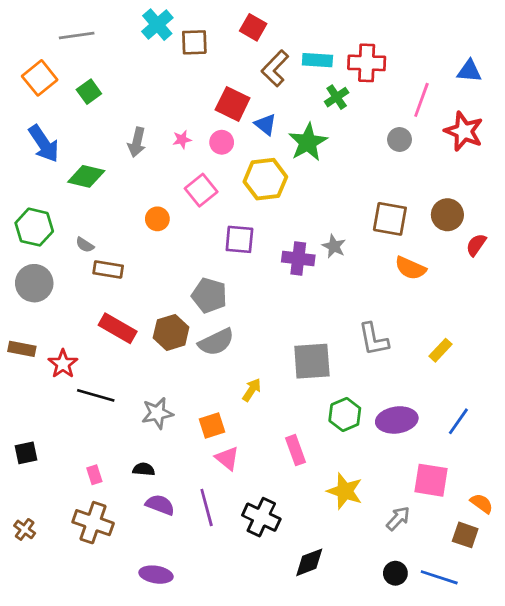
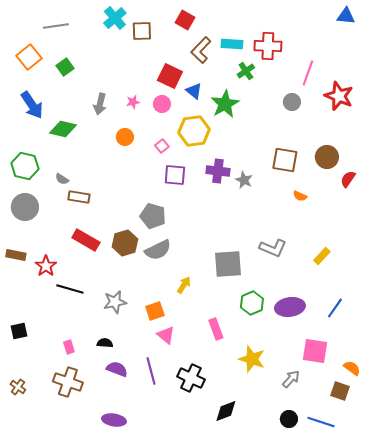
blue triangle: (469, 71) -> (346, 16), moved
pink square: (201, 190) -> (162, 146), moved, size x0.6
orange circle: (157, 219) -> (125, 137), moved
purple cross: (298, 259) -> (218, 171), moved
orange semicircle: (410, 268) -> (300, 196), size x0.6
gray L-shape: (374, 339) -> (273, 248), turned -56

